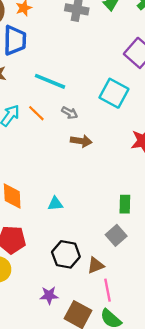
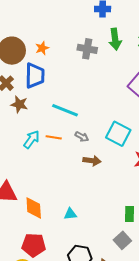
cyan square: (114, 93) -> (118, 134), moved
orange line: (36, 113) -> (54, 137), turned -35

